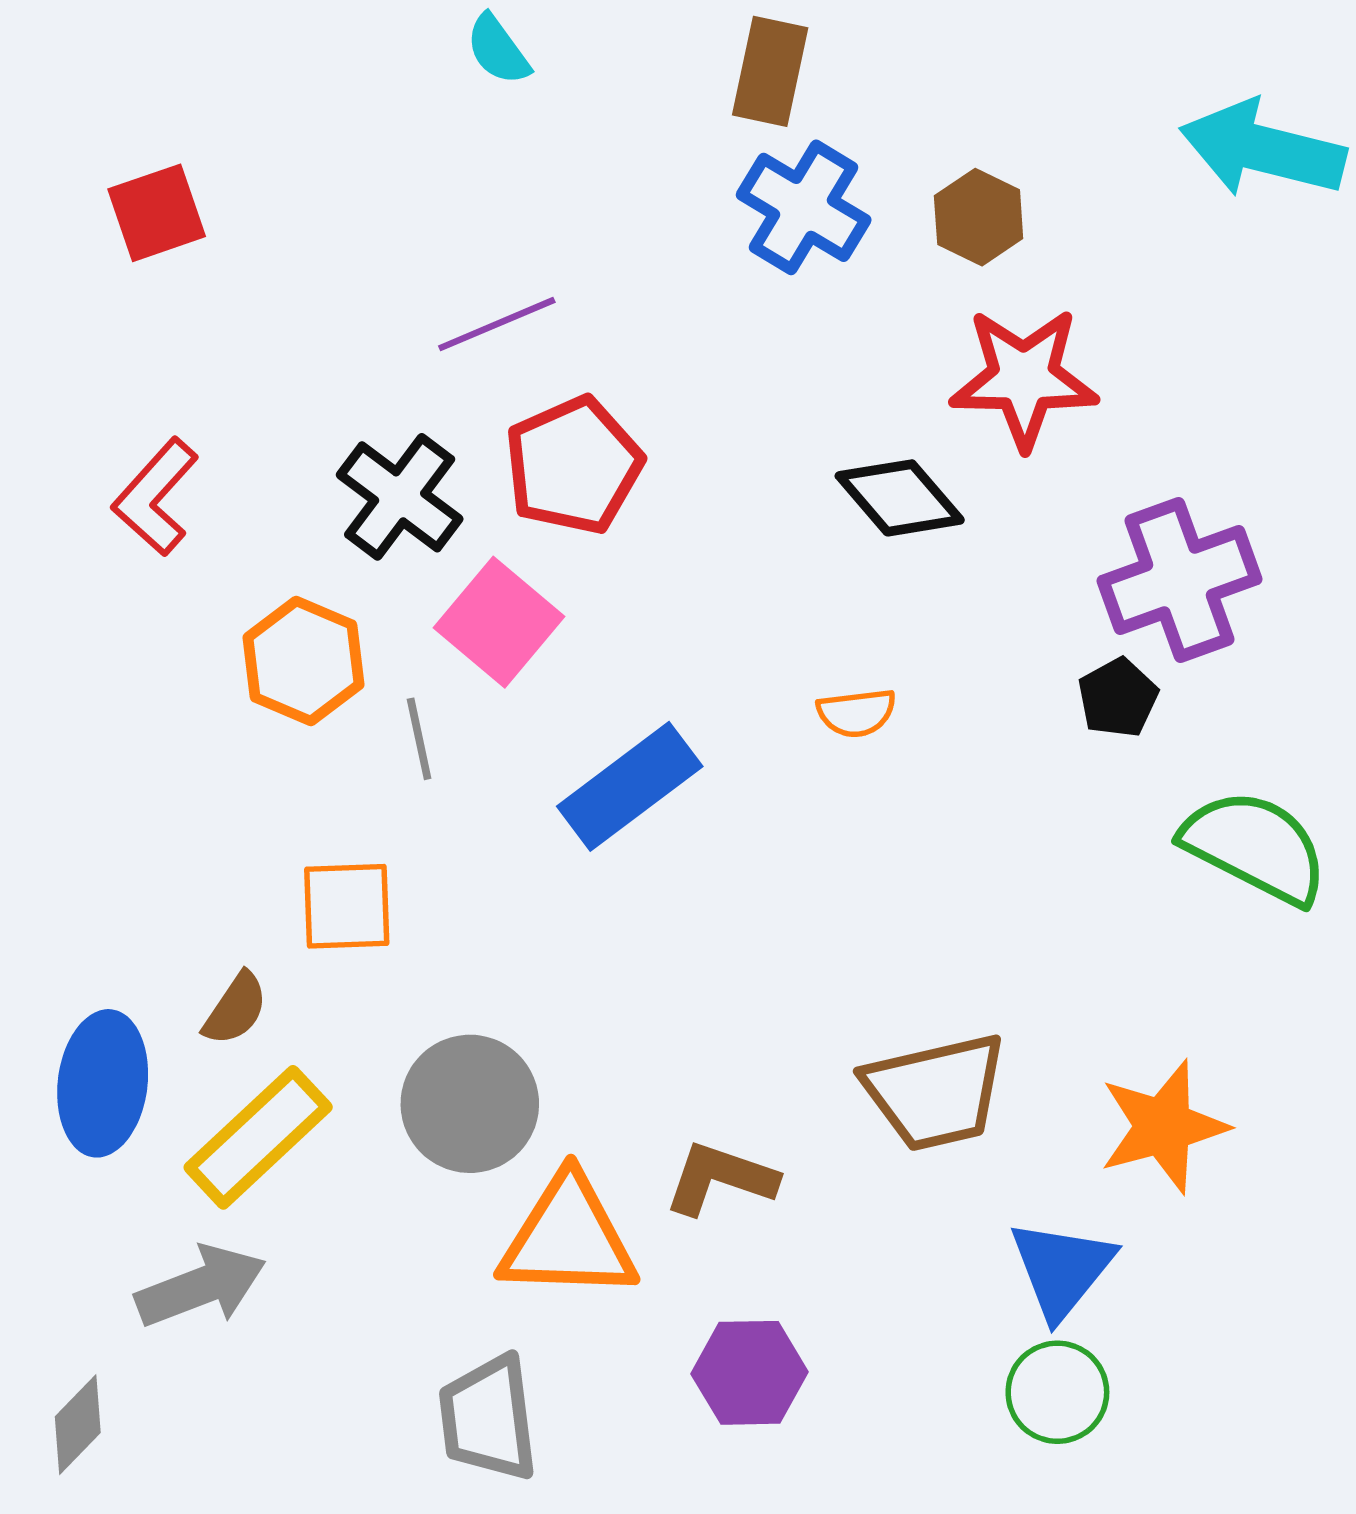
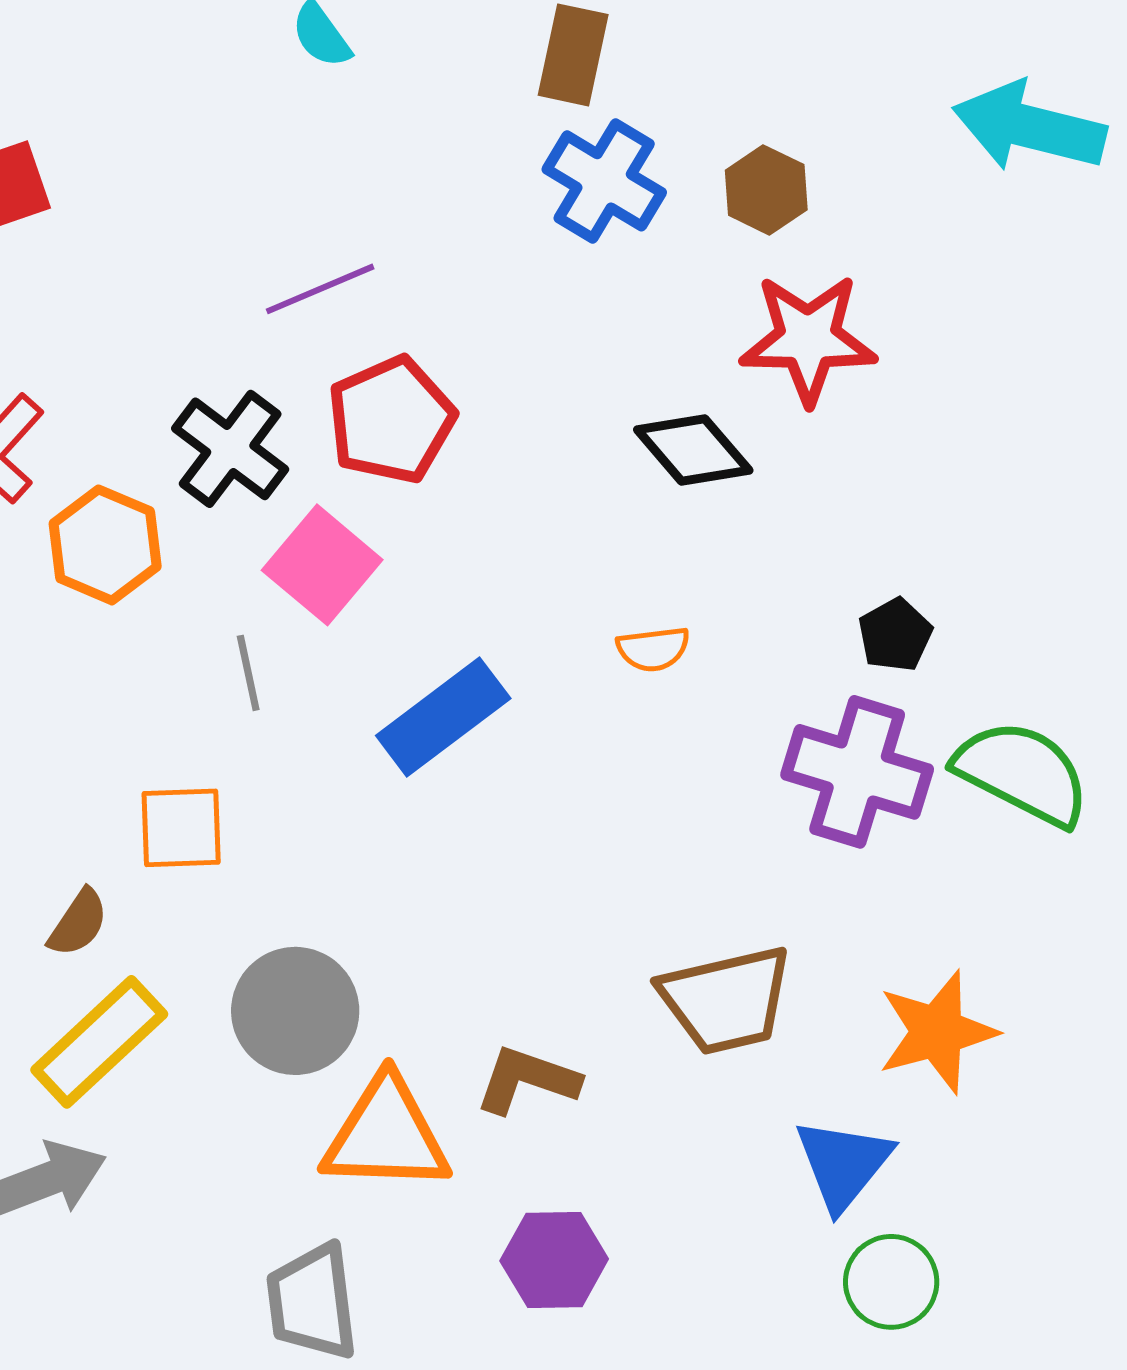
purple cross: (1179, 580) -> (857, 772), moved, turned 37
orange hexagon: (304, 661) -> (105, 545), moved
green circle: (1057, 1392) -> (891, 1282), moved

